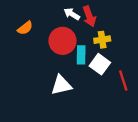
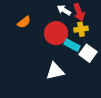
yellow cross: (102, 40) -> (81, 29), moved
cyan rectangle: (81, 55) -> (72, 45), turned -63

